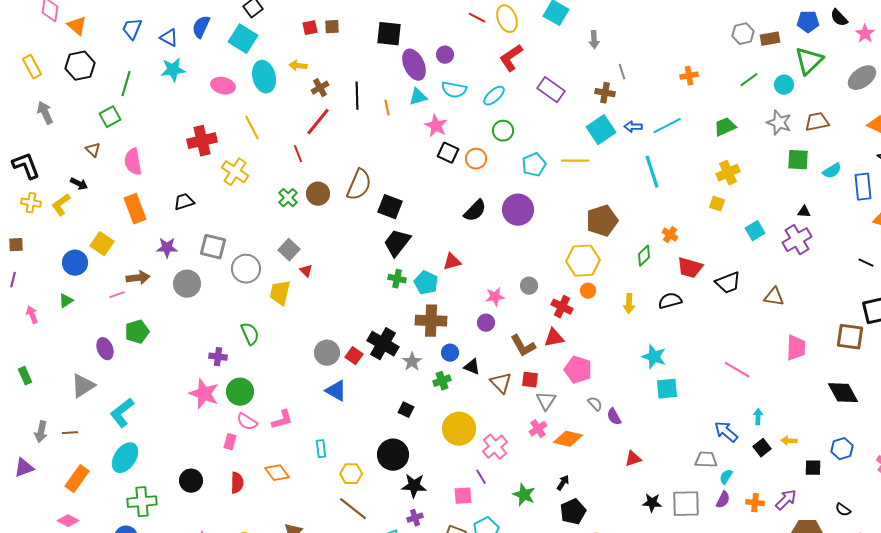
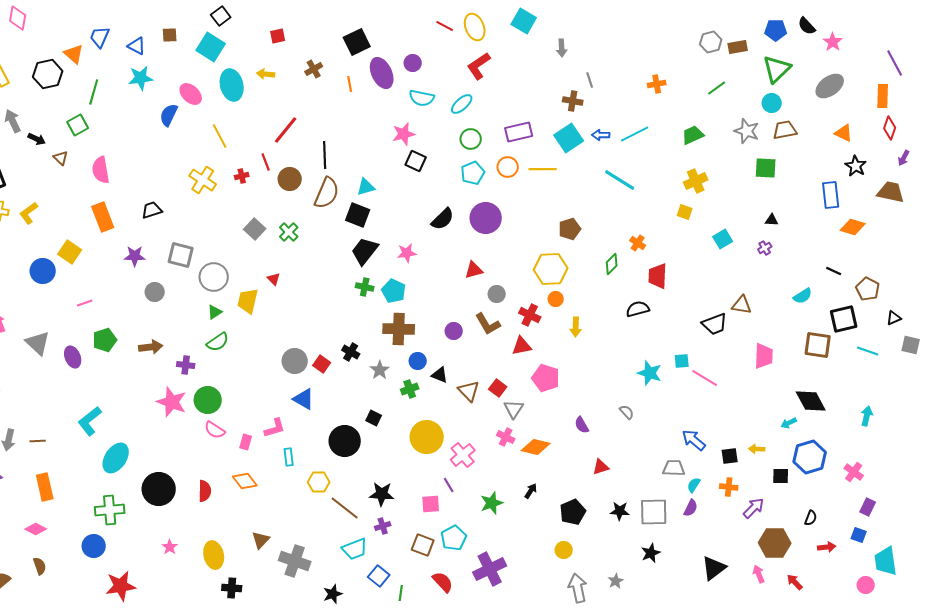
orange triangle: (77, 26) -> (74, 54), moved
blue semicircle: (201, 27) -> (169, 115), moved
brown square: (332, 27) -> (170, 35), moved
black square: (389, 34) -> (357, 42), turned -32
cyan circle: (784, 85) -> (772, 103), moved
pink ellipse: (223, 86) -> (191, 94), turned 30
brown cross: (320, 88) -> (314, 69), moved
purple rectangle: (551, 90) -> (519, 132), moved, turned -48
black line: (357, 96) -> (325, 155), moved
cyan triangle: (418, 97) -> (366, 187), moved
orange line: (387, 108) -> (350, 84), moved
pink star: (436, 126) -> (404, 134), turned 30
red cross: (202, 141) -> (242, 176), moved, size x0.5
orange circle: (476, 159) -> (508, 167), moved
cyan pentagon: (534, 165) -> (473, 173), moved
cyan semicircle: (832, 171) -> (803, 296), moved
cyan line: (652, 172) -> (620, 180), turned -40
black arrow: (79, 184) -> (37, 139), moved
brown circle: (318, 194) -> (290, 179), moved
green cross: (288, 198) -> (289, 232), moved
brown pentagon: (602, 221) -> (570, 229), size x0.7
purple cross: (797, 240) -> (765, 248), size x0.5
gray square: (289, 250) -> (255, 229), moved
red triangle: (452, 262) -> (474, 270), moved
red trapezoid: (690, 268) -> (658, 276), turned 76
brown arrow: (138, 278) -> (151, 347), moved
black trapezoid: (728, 283) -> (715, 324), moved
gray circle: (187, 284) -> (155, 292), size x0.7
pink star: (495, 297) -> (407, 253), moved
green triangle: (66, 301) -> (215, 312), moved
yellow arrow: (629, 304) -> (576, 327), moved
green semicircle: (250, 334) -> (218, 342), turned 80
black cross: (383, 344) -> (351, 352), size x0.6
brown L-shape: (523, 346) -> (488, 324), moved
cyan star: (654, 357) -> (650, 373), moved
red square: (530, 380) -> (498, 388), turned 30
gray triangle: (83, 386) -> (38, 343), moved, turned -44
cyan square: (667, 389) -> (682, 361), moved, size x0.7
gray semicircle: (595, 404) -> (627, 412), moved
cyan arrow: (758, 417) -> (789, 423), moved, turned -119
pink L-shape: (282, 420) -> (275, 428), moved
pink cross: (538, 429) -> (506, 437), turned -30
pink rectangle: (230, 442) -> (246, 442), moved
black square: (762, 448) -> (730, 456), turned 30
blue hexagon: (842, 449) -> (810, 457), size x1.5
black circle: (393, 455) -> (345, 441), moved
cyan ellipse: (125, 458) -> (116, 458), moved
orange rectangle: (77, 479) -> (45, 487), turned -48
black circle: (191, 481) -> (159, 489), size x1.4
green star: (524, 495) -> (492, 503), turned 30
orange cross: (755, 503) -> (729, 487), moved
brown line: (353, 509) -> (345, 508), moved
black semicircle: (843, 510) -> (811, 518), turned -105
black pentagon: (573, 512) -> (573, 512), moved

